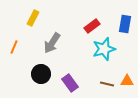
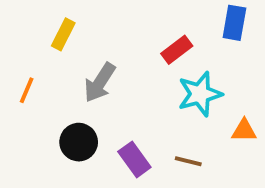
blue rectangle: (125, 24) -> (234, 23), moved
orange triangle: (127, 81) -> (244, 131), moved
brown line: (107, 84) -> (188, 161), moved

